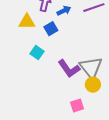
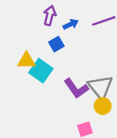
yellow triangle: (27, 22) -> (26, 61), moved
cyan square: (37, 53) -> (41, 71), size x1.5

